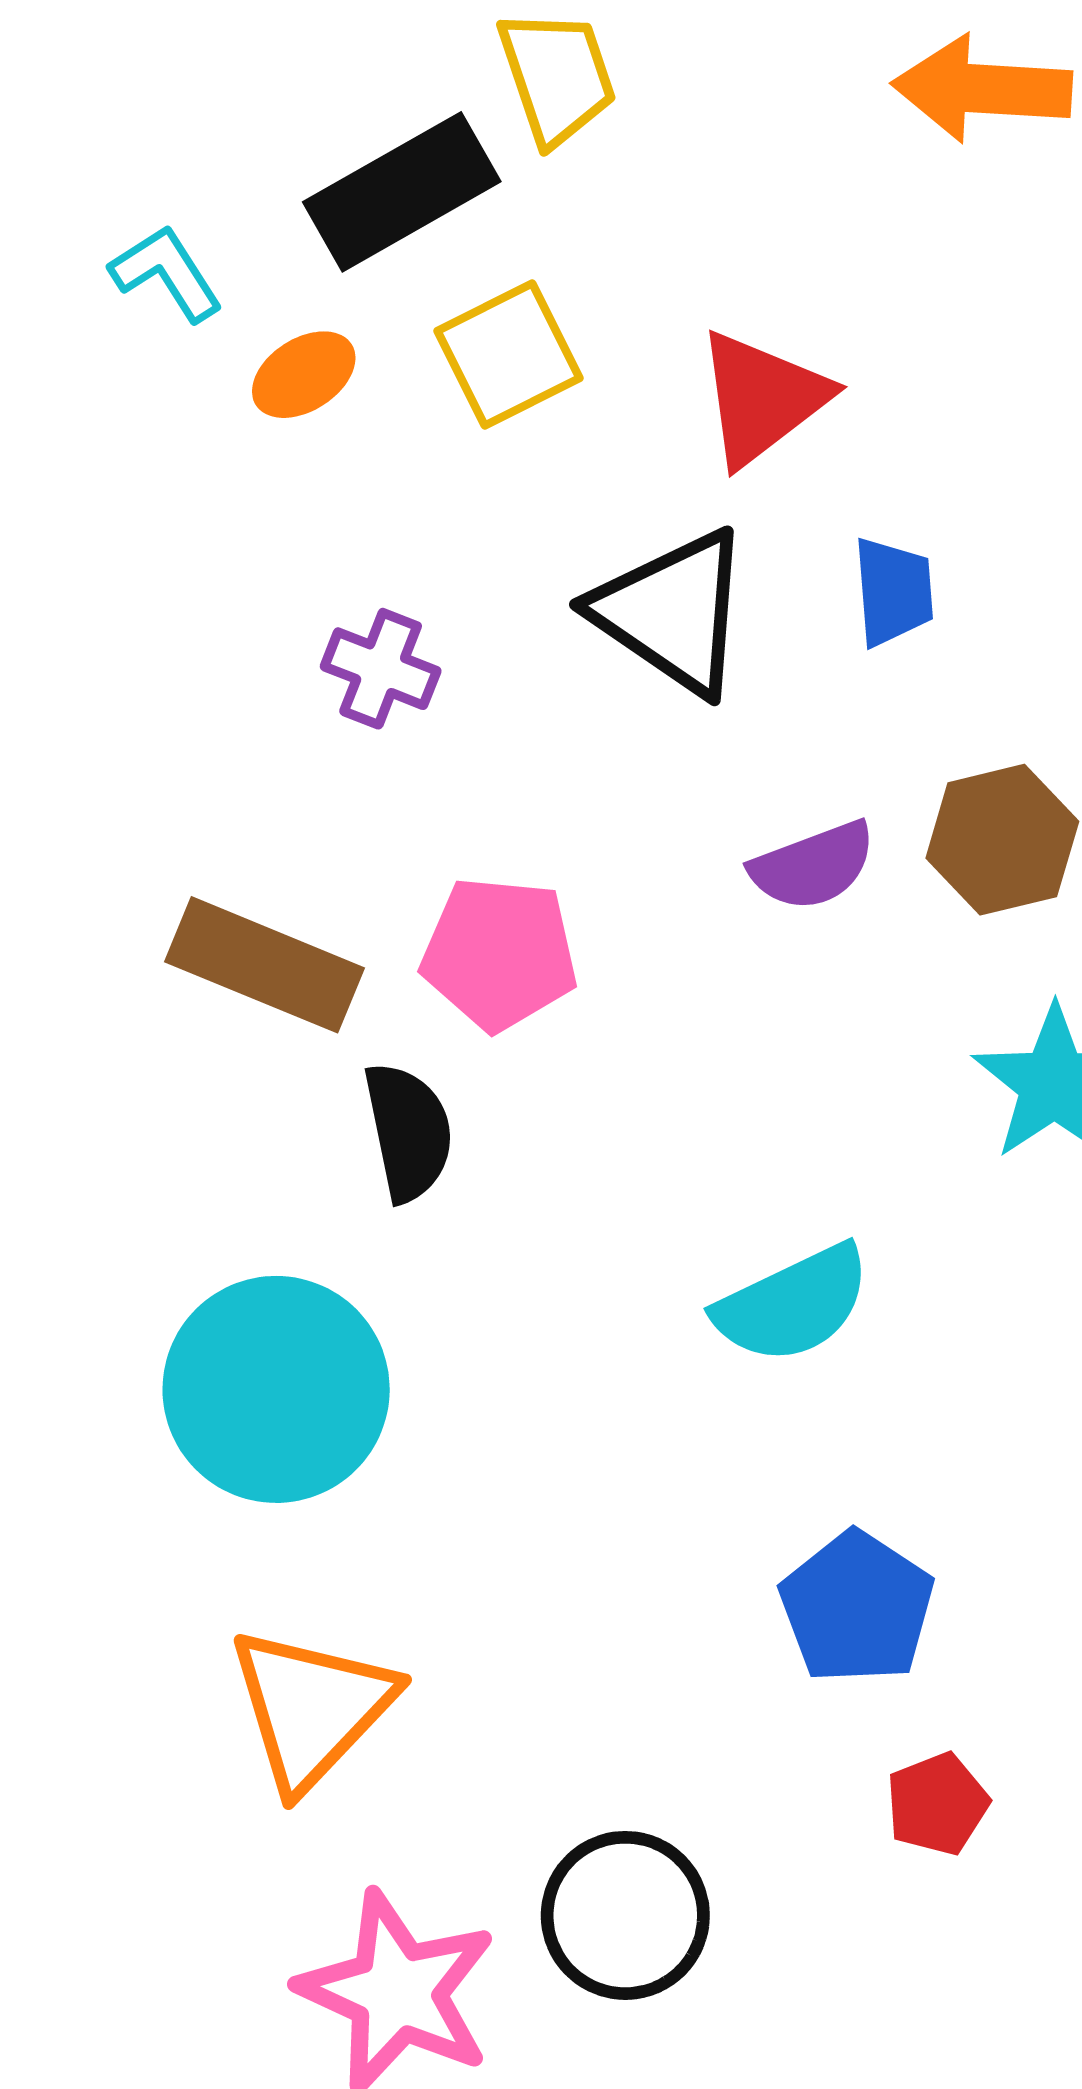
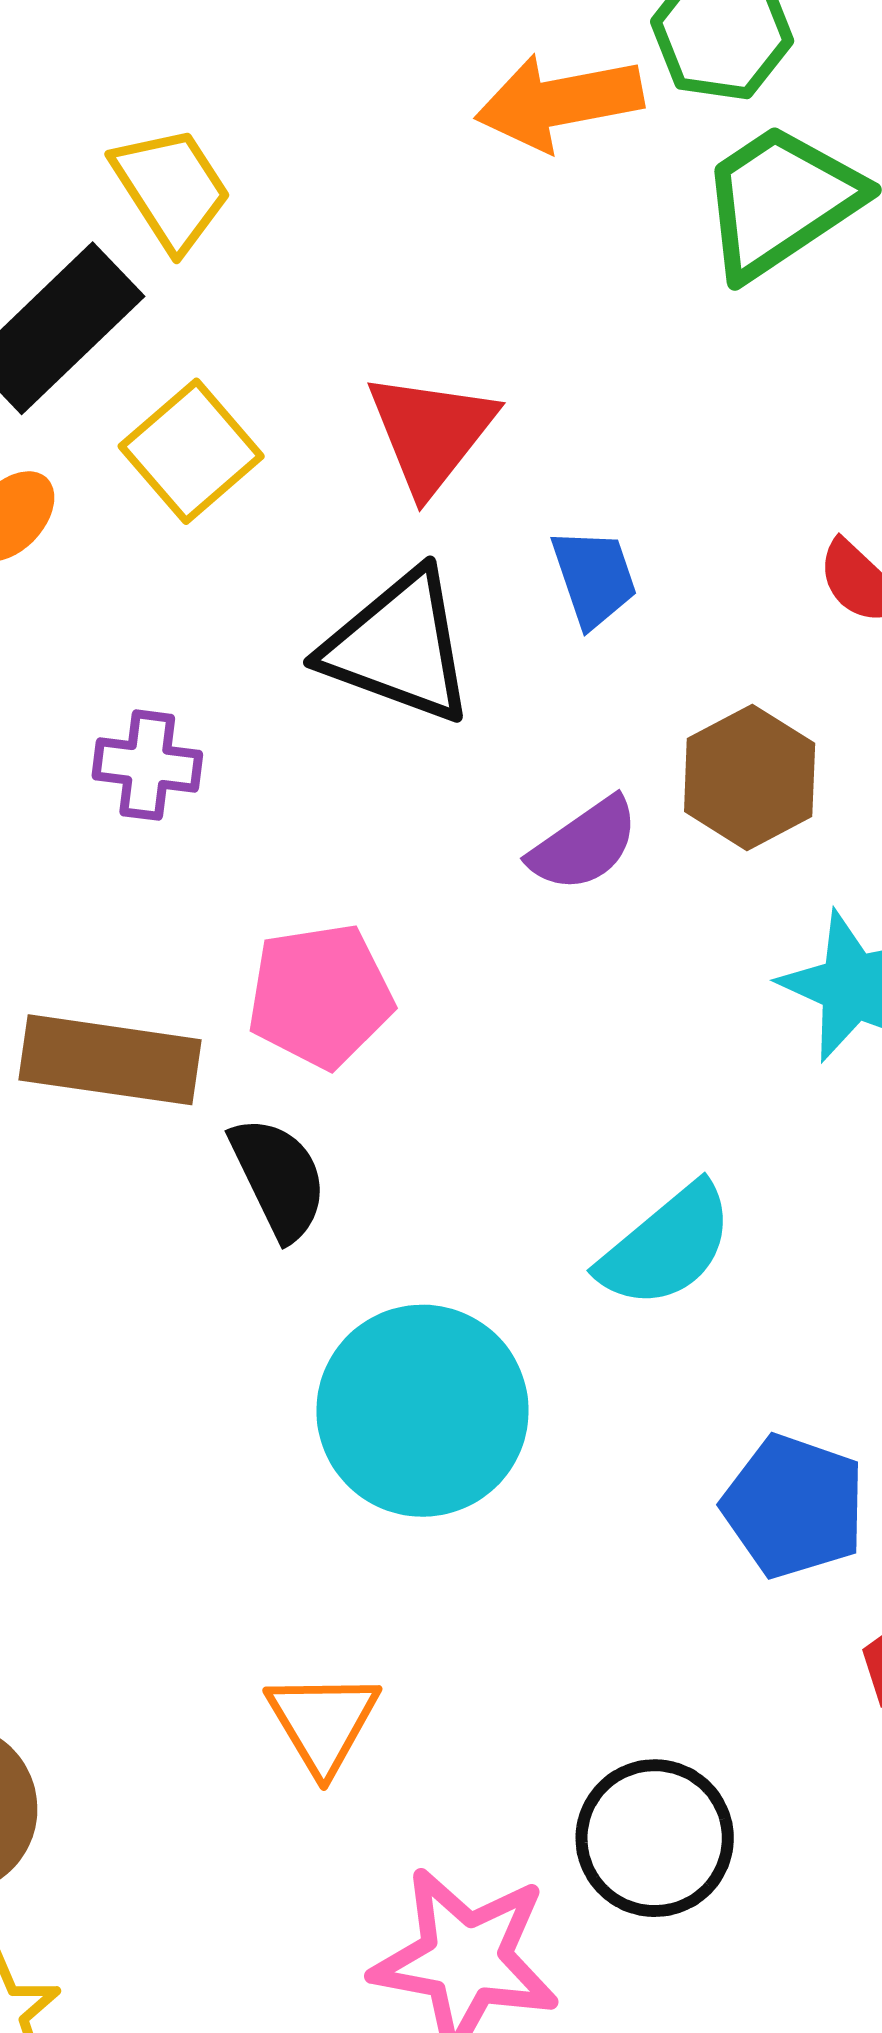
cyan circle: (276, 1389) -> (423, 1411), moved
orange triangle: (311, 1708) -> (323, 1722), size x0.7

